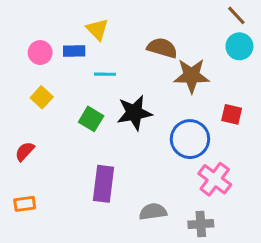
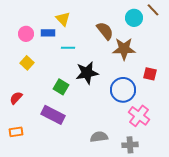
cyan circle: (239, 46) -> (134, 18), moved
brown semicircle: (162, 48) -> (105, 31), turned 36
green square: (91, 119) -> (61, 87), moved
purple rectangle: (103, 184) -> (53, 115), moved, turned -70

